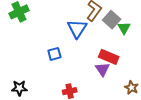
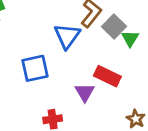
blue square: (54, 54) -> (35, 68), size x1.5
purple triangle: (102, 69) -> (85, 92), moved

